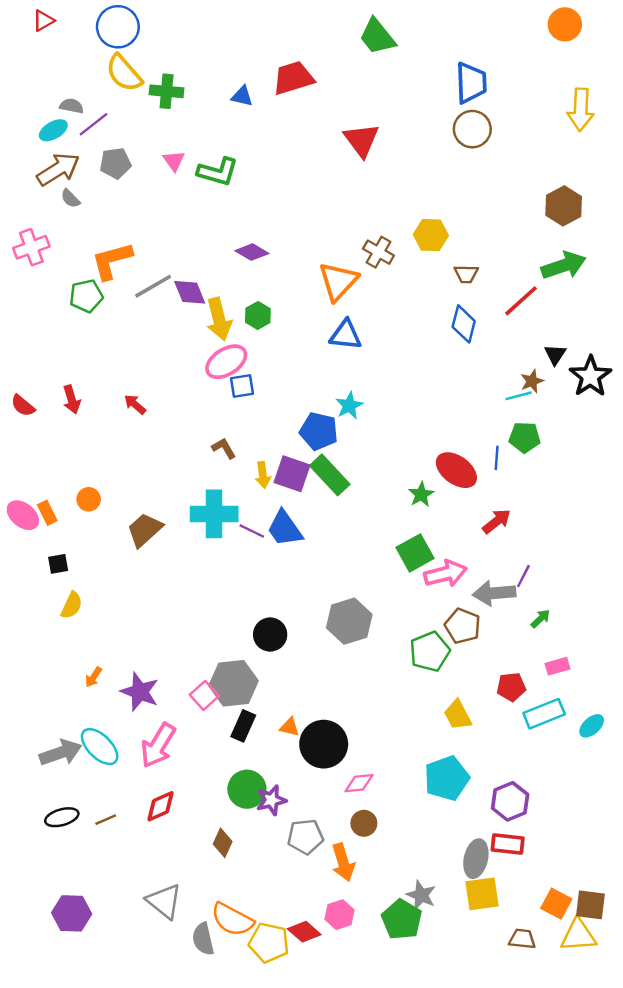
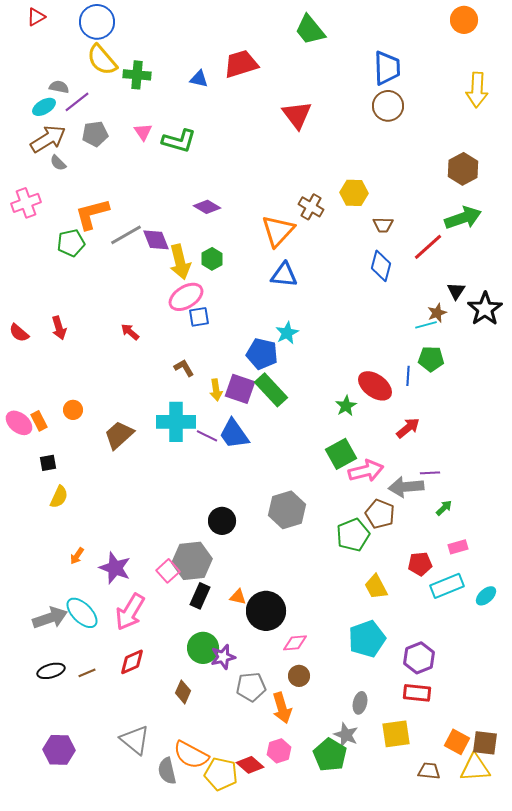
red arrow: (135, 404) -> (130, 332), moved
purple line: (523, 576) -> (430, 473), turned 60
gray ellipse: (476, 859) -> (360, 703), moved, size x0.7

